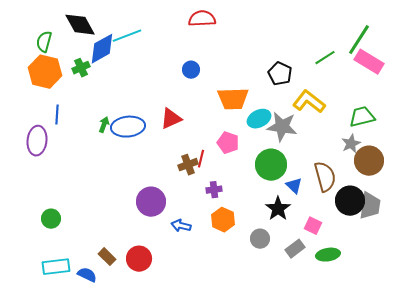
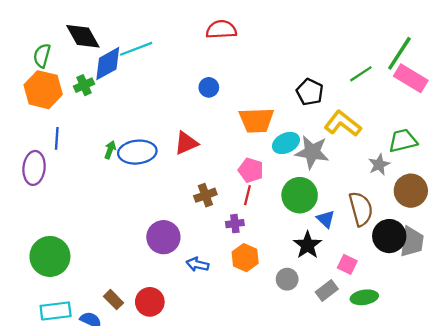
gray star: (351, 144) -> (379, 165), moved
red line: (201, 159) -> (247, 195), moved
green circle: (51, 219) -> (50, 256), size x1.8

